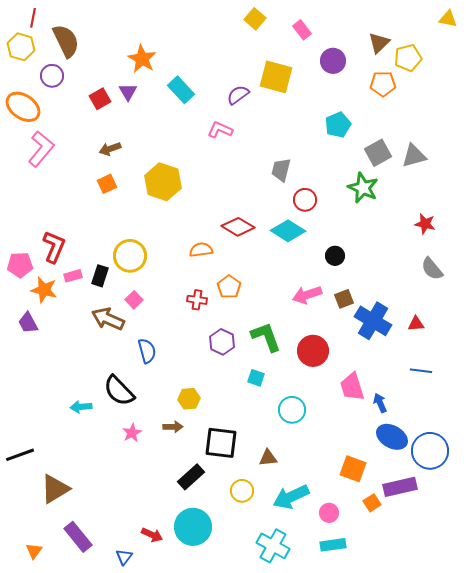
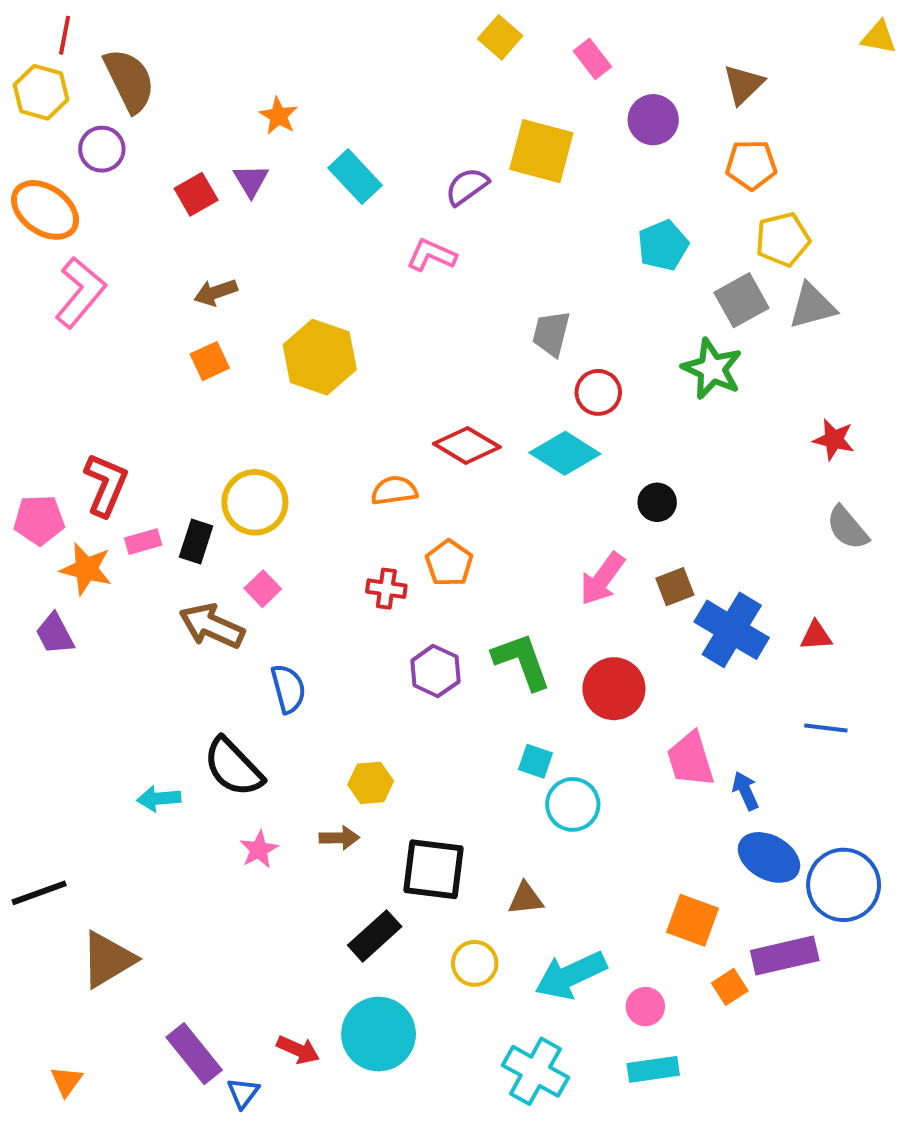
yellow pentagon: (408, 58) -> (783, 239), moved
orange star: (142, 59) -> (278, 116), size x0.7
pink arrow: (307, 295) -> (602, 579), turned -36
cyan square: (256, 378) -> (535, 761), moved
purple rectangle: (78, 537) -> (194, 1054), moved

